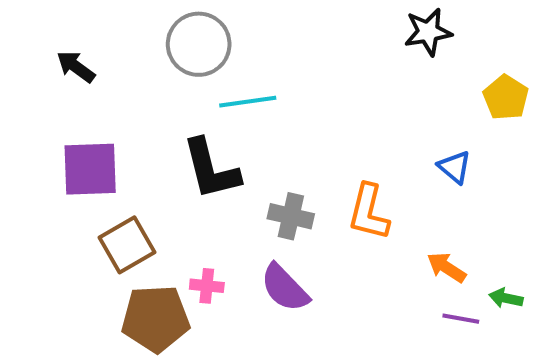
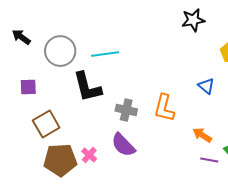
gray circle: (199, 44) -> (60, 51), moved
purple square: (90, 169) -> (28, 87), size x0.6
pink cross: (207, 286) -> (89, 155), moved, turned 35

